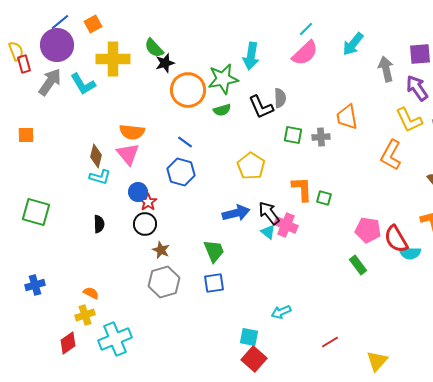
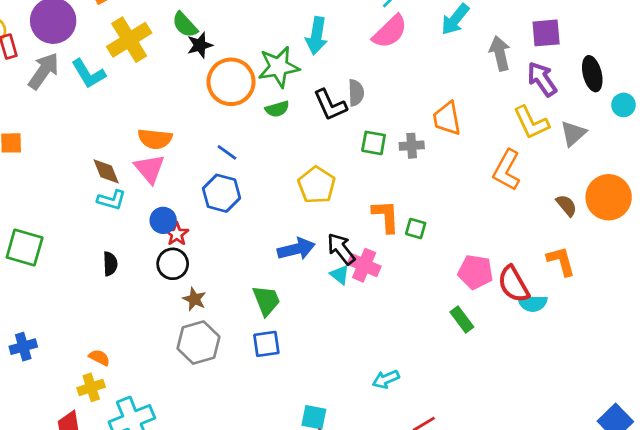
yellow cross: (113, 59) -> (129, 40), turned -32
brown diamond: (96, 156) -> (106, 171), turned -35
cyan arrow: (281, 312) -> (386, 379), moved

